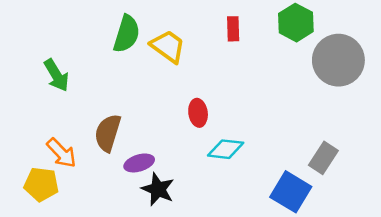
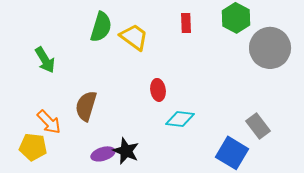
gray rectangle: (323, 158) -> (258, 126), turned -70
purple ellipse: (139, 163) -> (103, 154), moved

